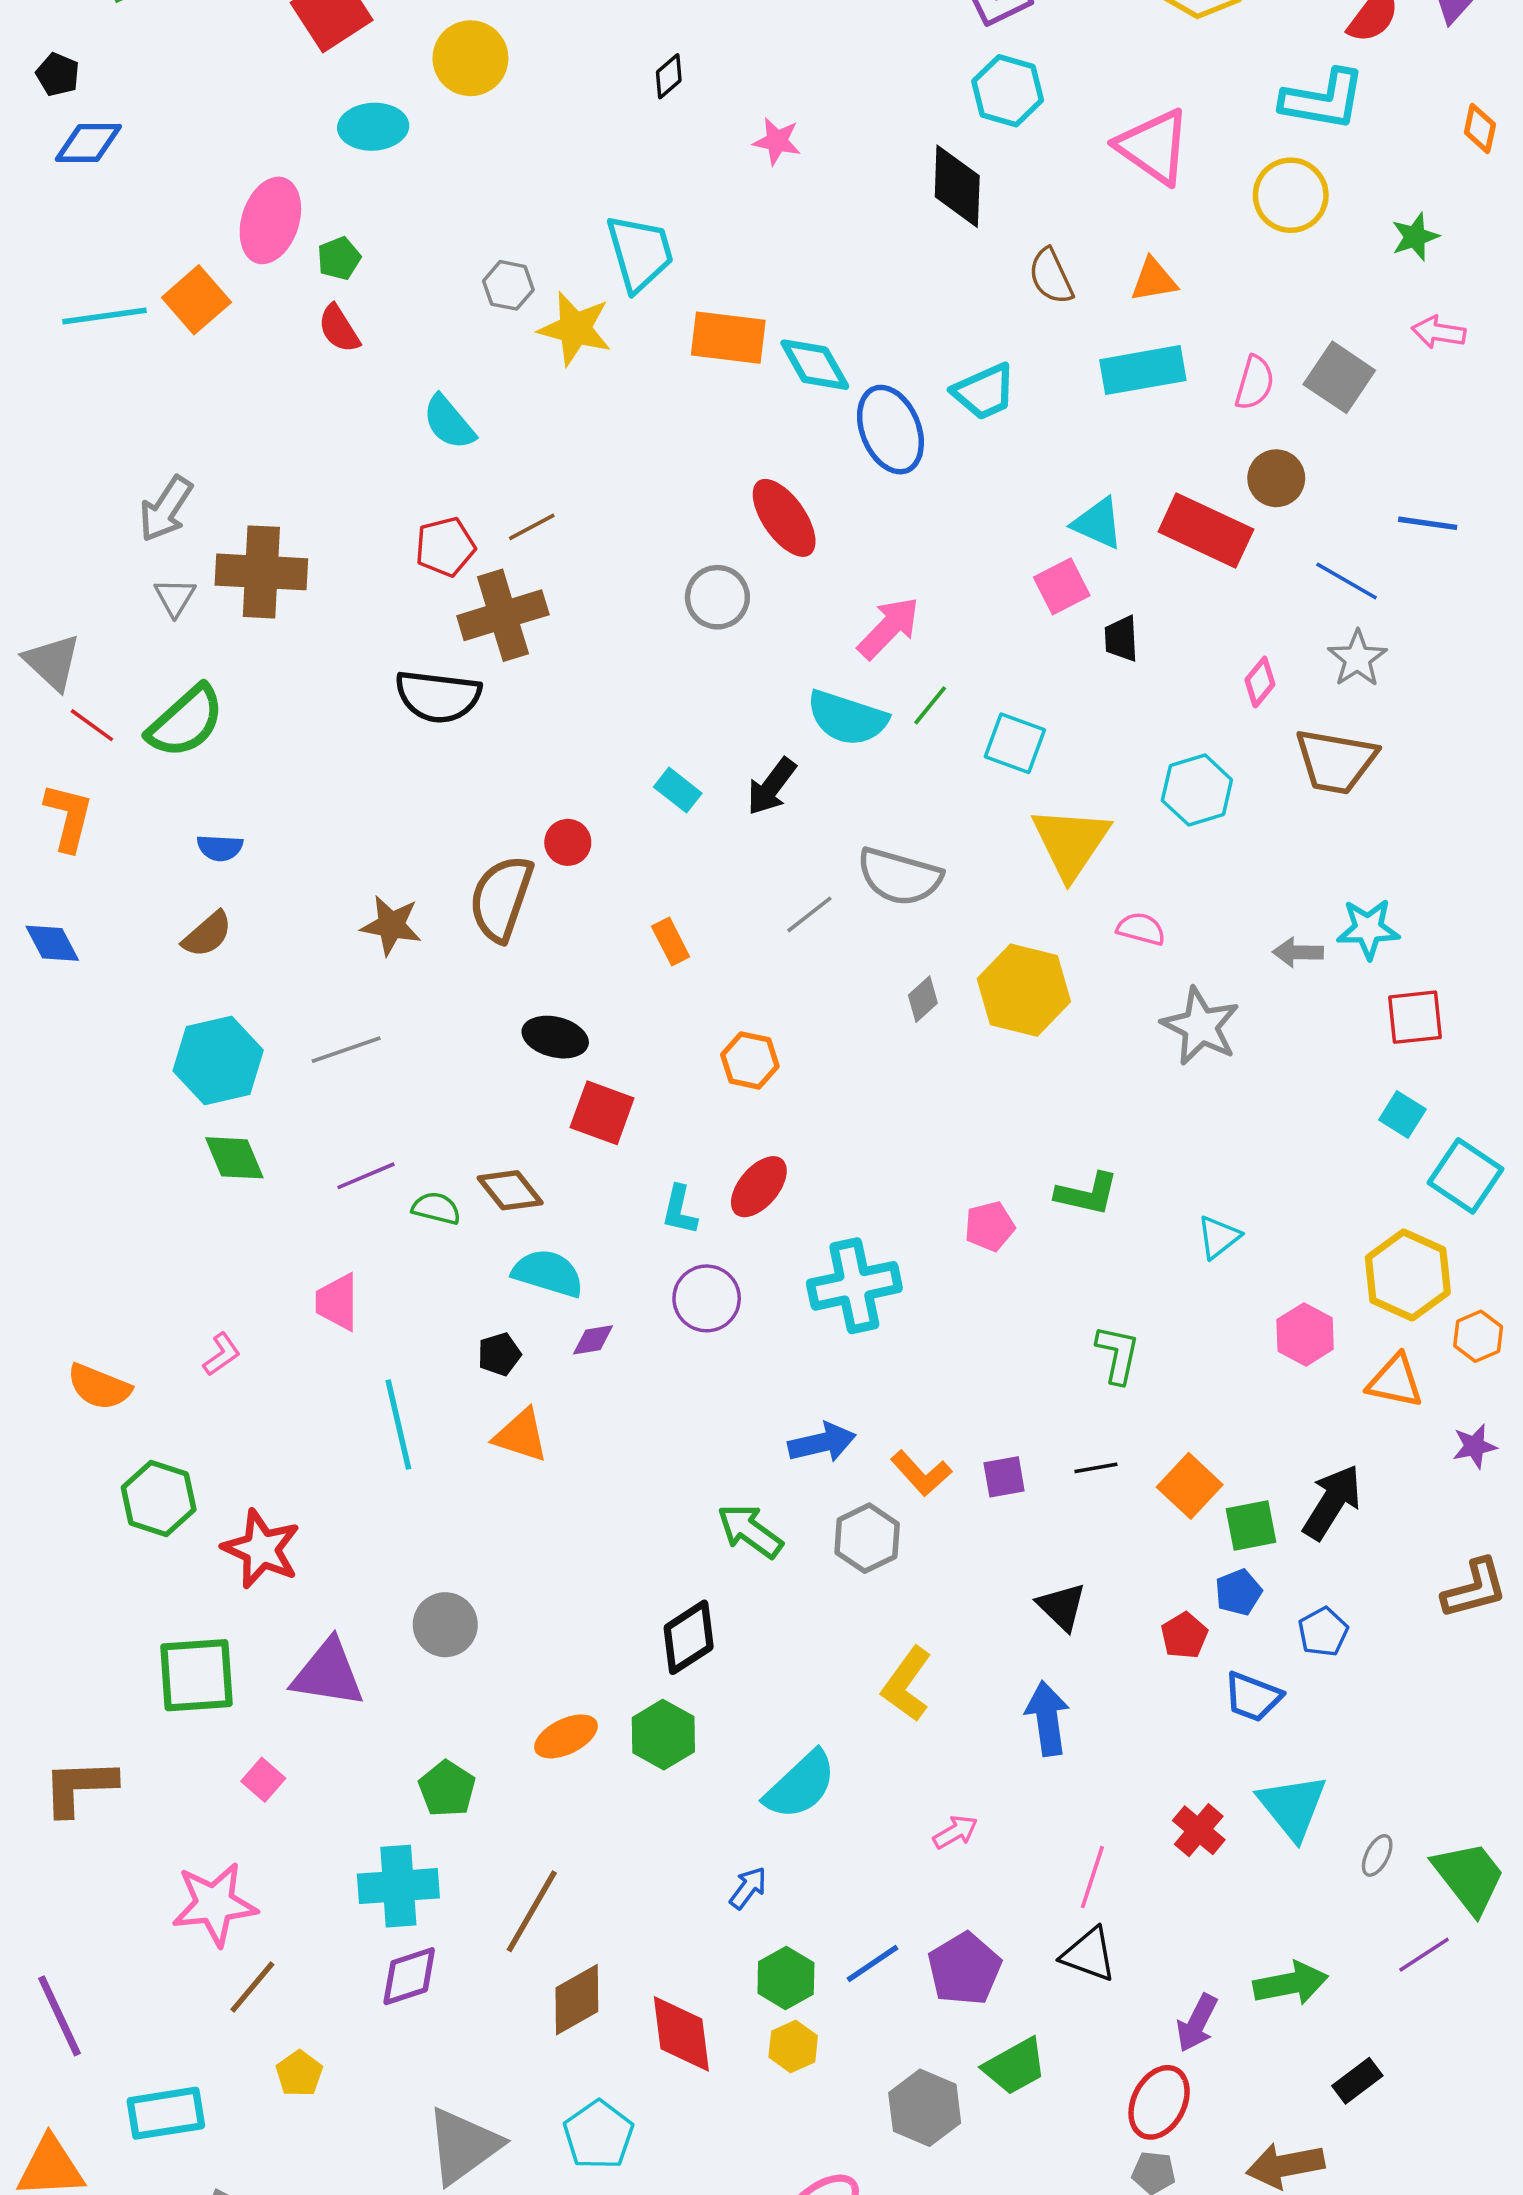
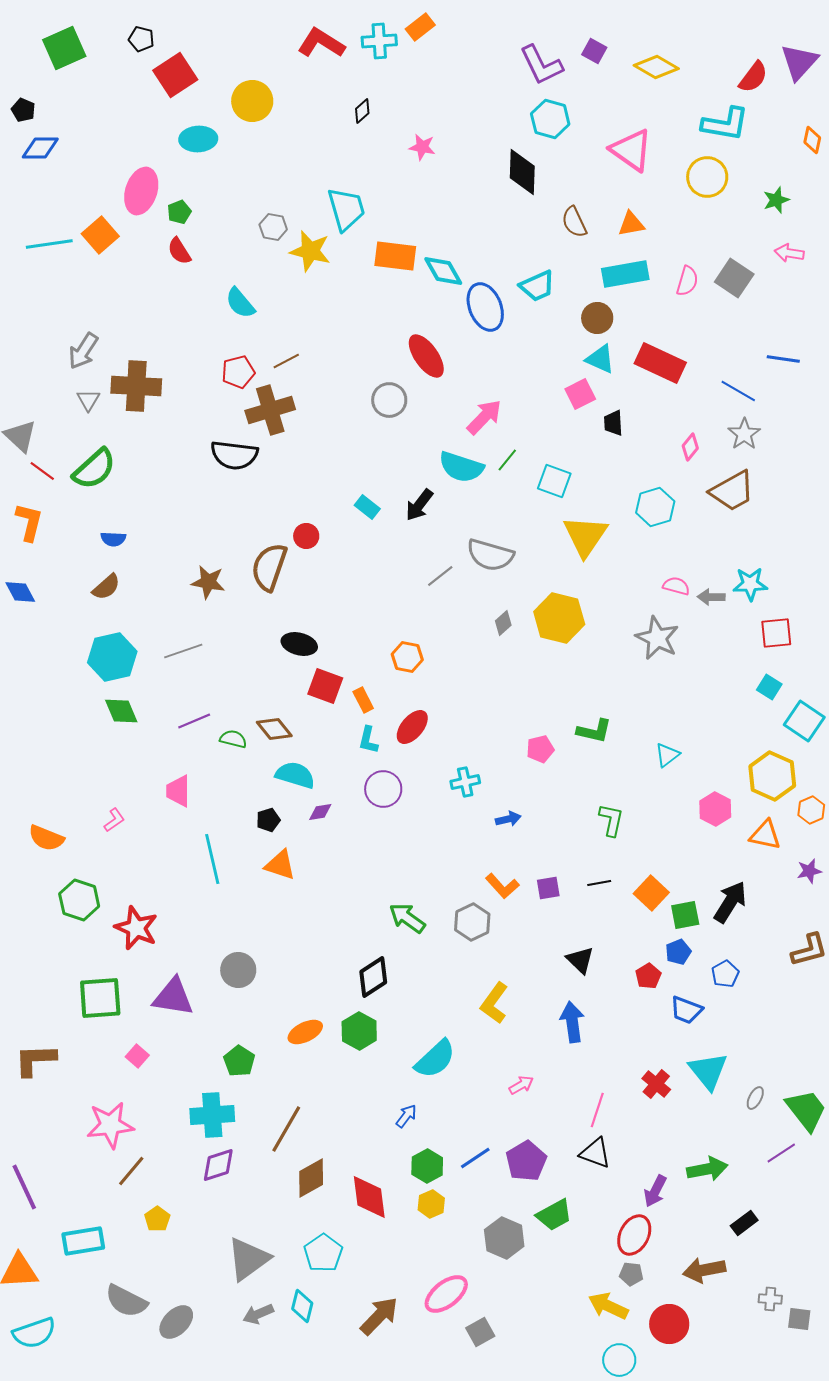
brown circle: (1276, 478) -> (597, 318), moved
brown trapezoid: (1336, 761) -> (732, 491), turned -39
pink semicircle: (1141, 929) -> (676, 586), moved
orange rectangle: (671, 942) -> (363, 700), moved
cyan cross: (854, 1286) -> (465, 782), size x0.6
blue arrow: (822, 1443) -> (508, 819), moved, size x0.7

